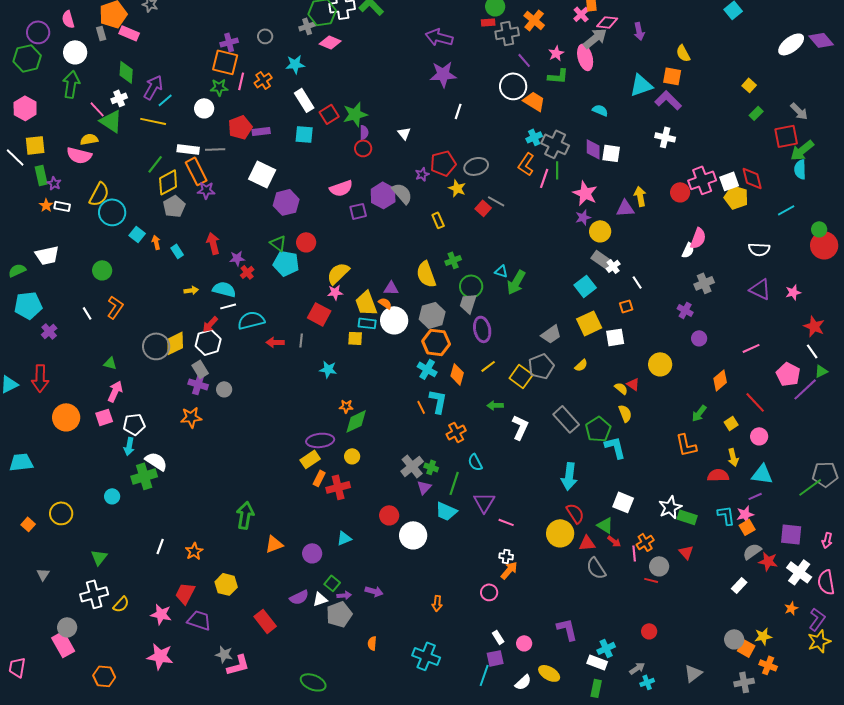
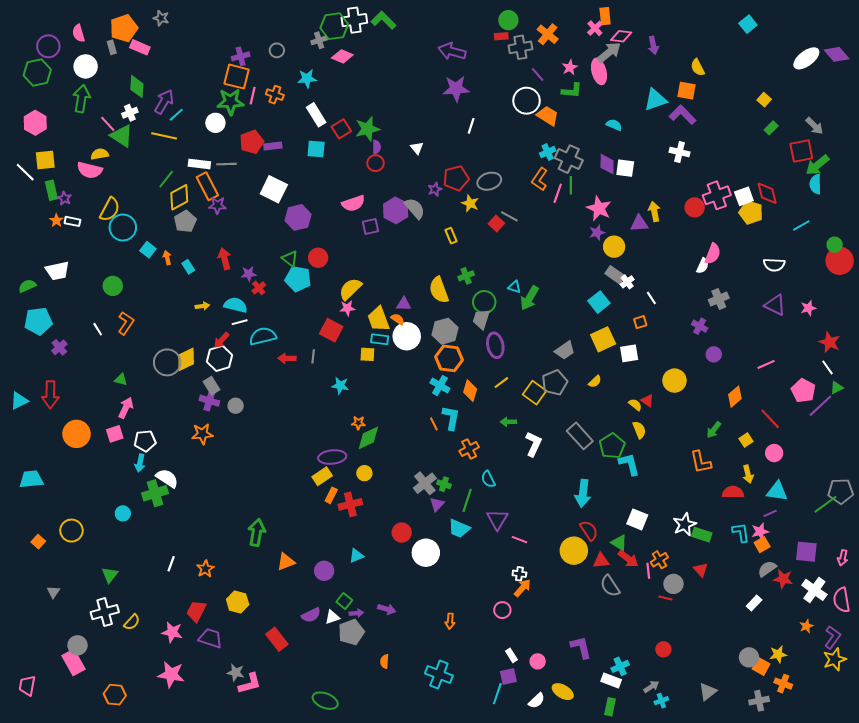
orange cross: (263, 80) -> (275, 95), turned -36
green star: (219, 87) -> (231, 102), size x1.5
red arrow: (614, 541) -> (628, 559), size x1.5

